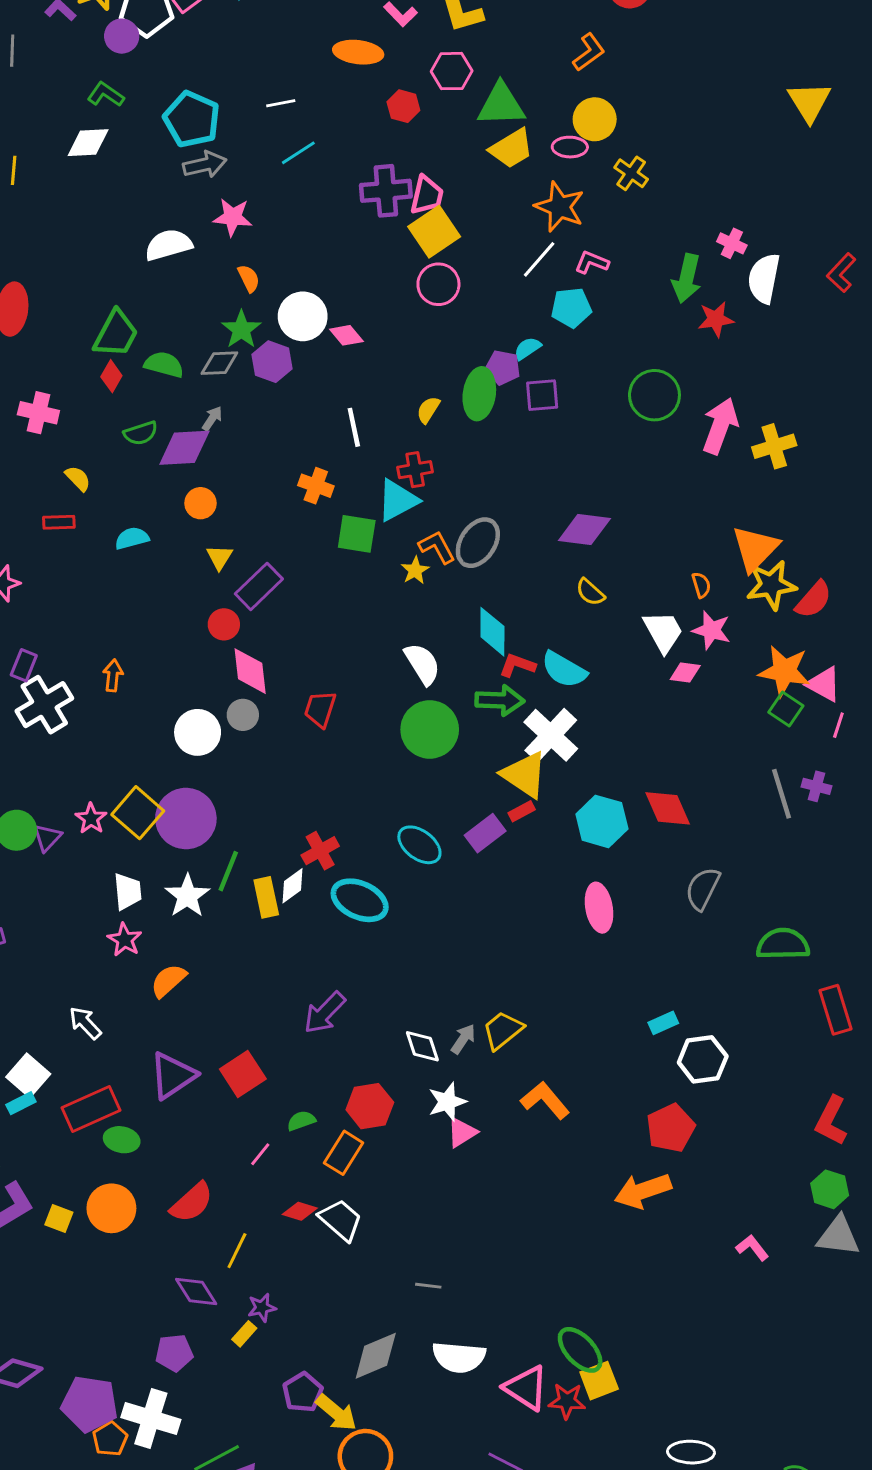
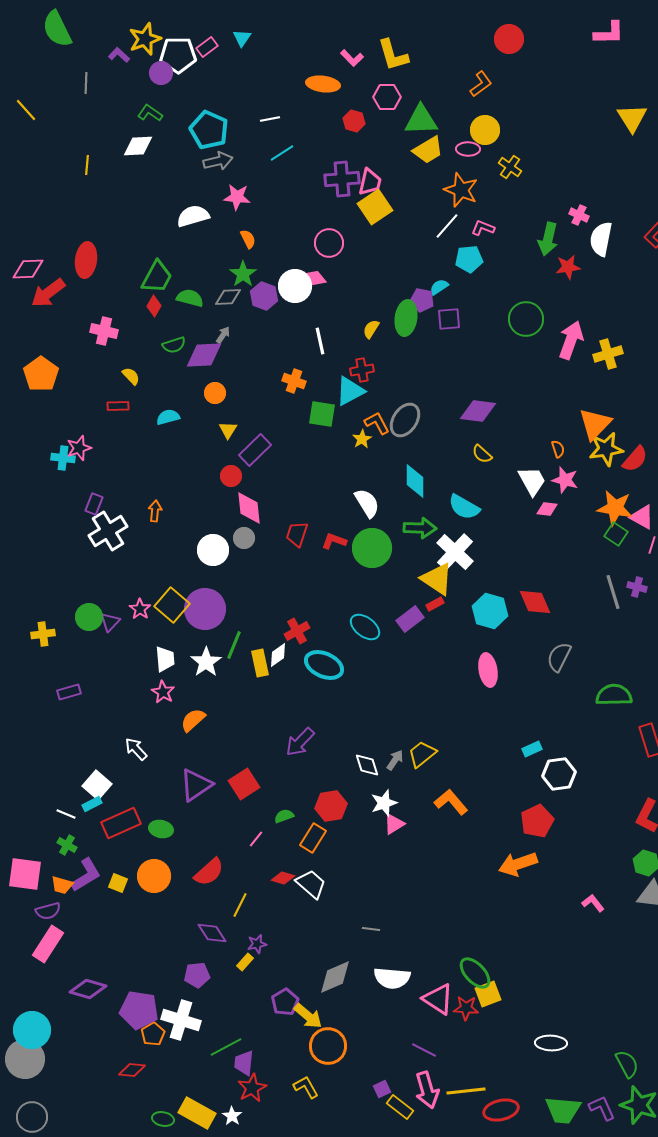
pink circle: (438, 284) -> (329, 243), moved
white circle: (303, 316) -> (295, 286), moved
red L-shape: (517, 665) -> (334, 541), moved
red rectangle: (91, 1109) -> (121, 823), moved

